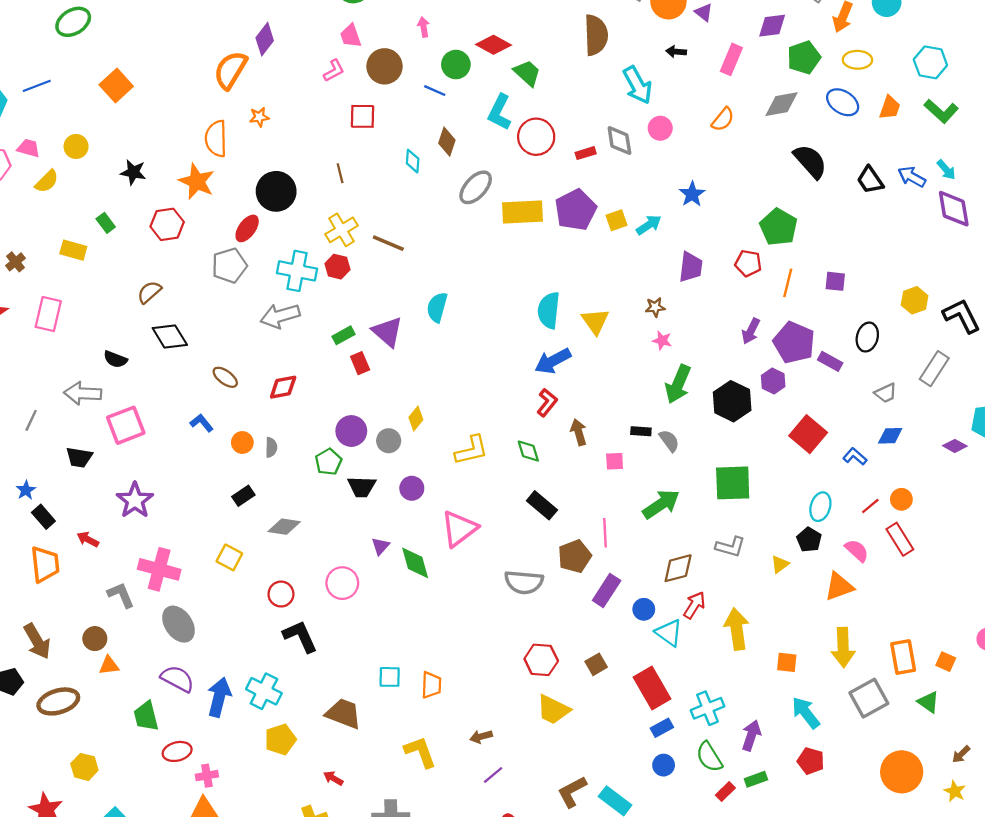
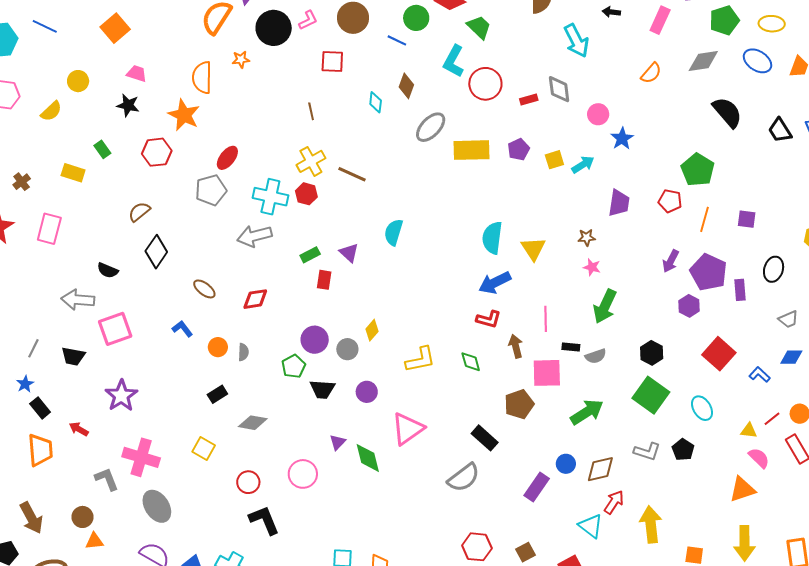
blue line: (37, 86) -> (45, 26), turned 45
pink circle: (660, 128) -> (598, 114), moved
pink trapezoid: (29, 148) -> (137, 74), moved
black circle: (276, 191) -> (274, 28), moved
purple pentagon: (576, 210) -> (519, 149), size x0.6
purple triangle: (387, 332) -> (349, 253), size x0.7
black diamond: (170, 337) -> (156, 252), turned 64
purple rectangle: (830, 361) -> (740, 290), turned 55
red rectangle: (360, 363) -> (324, 280), turned 30
black hexagon: (732, 401) -> (652, 353), moved, size x0.7
red L-shape: (547, 403) -> (489, 319), turned 65
gray line: (31, 420) -> (33, 348), moved
gray semicircle: (669, 441) -> (596, 356), turned 105
pink square: (615, 461) -> (547, 373), size x1.8
green square: (733, 483) -> (651, 395), turned 36
black rectangle: (542, 505) -> (485, 438), moved
cyan ellipse: (820, 507) -> (702, 408), moved, turned -50
pink line: (605, 533) -> (546, 319), moved
black pentagon: (809, 540) -> (683, 450), moved
brown pentagon: (575, 556) -> (519, 404), moved
yellow triangle: (780, 564) -> (749, 431), moved, turned 42
gray semicircle: (524, 582) -> (464, 478), turned -44
blue circle: (644, 609) -> (566, 464), moved

